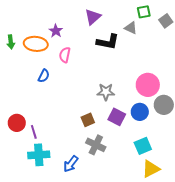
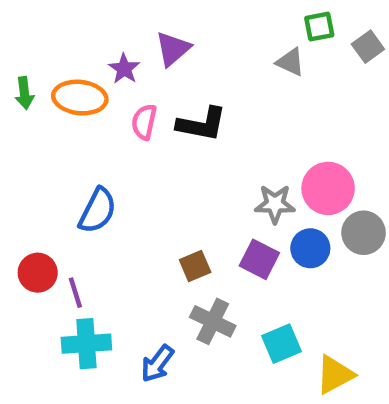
purple triangle: (93, 17) -> (173, 49), moved
black L-shape: (108, 42) -> (202, 124), moved
blue semicircle: (44, 76) -> (98, 211), moved, size x1.5
gray star: (106, 92) -> (275, 204), moved
cyan square: (143, 146) -> (282, 344), moved

